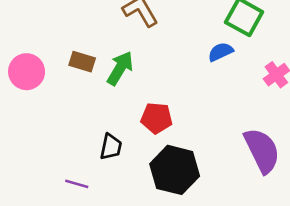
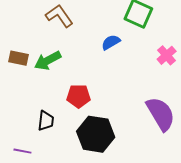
blue semicircle: (221, 52) -> (111, 42), moved
green arrow: (120, 68) -> (48, 61), turned -144

